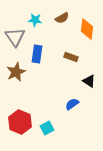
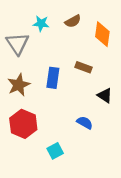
blue rectangle: (37, 54) -> (53, 78), moved
blue semicircle: (72, 104) -> (85, 123), turned 64
red hexagon: (20, 122) -> (23, 124), moved

